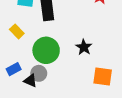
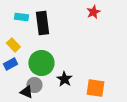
black star: (84, 47) -> (64, 79), moved
blue rectangle: (14, 69) -> (10, 64), moved

